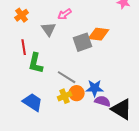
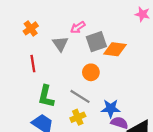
gray square: (83, 42) -> (96, 42), moved
green L-shape: (36, 63) -> (46, 96), moved
orange circle: (77, 93) -> (91, 72), moved

